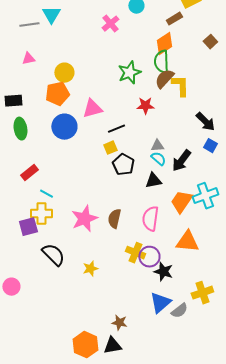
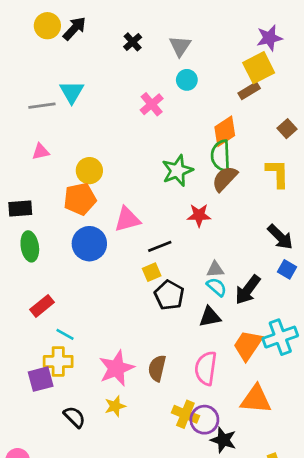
brown rectangle: (174, 19) -> (249, 91), moved
yellow L-shape: (180, 86) -> (278, 173), moved
black semicircle: (53, 255) -> (74, 417), size x0.7
yellow star: (90, 269) -> (115, 406), moved

